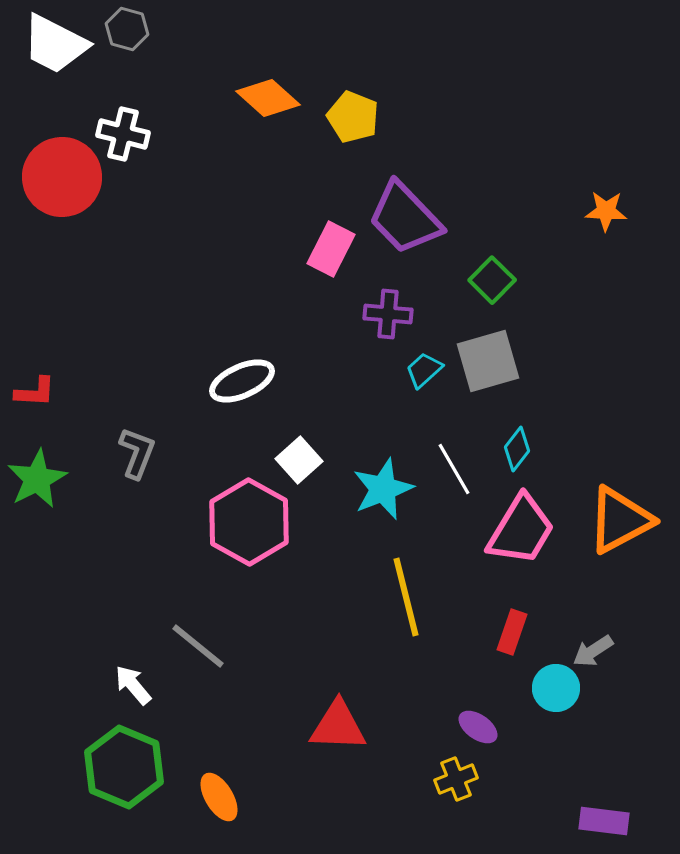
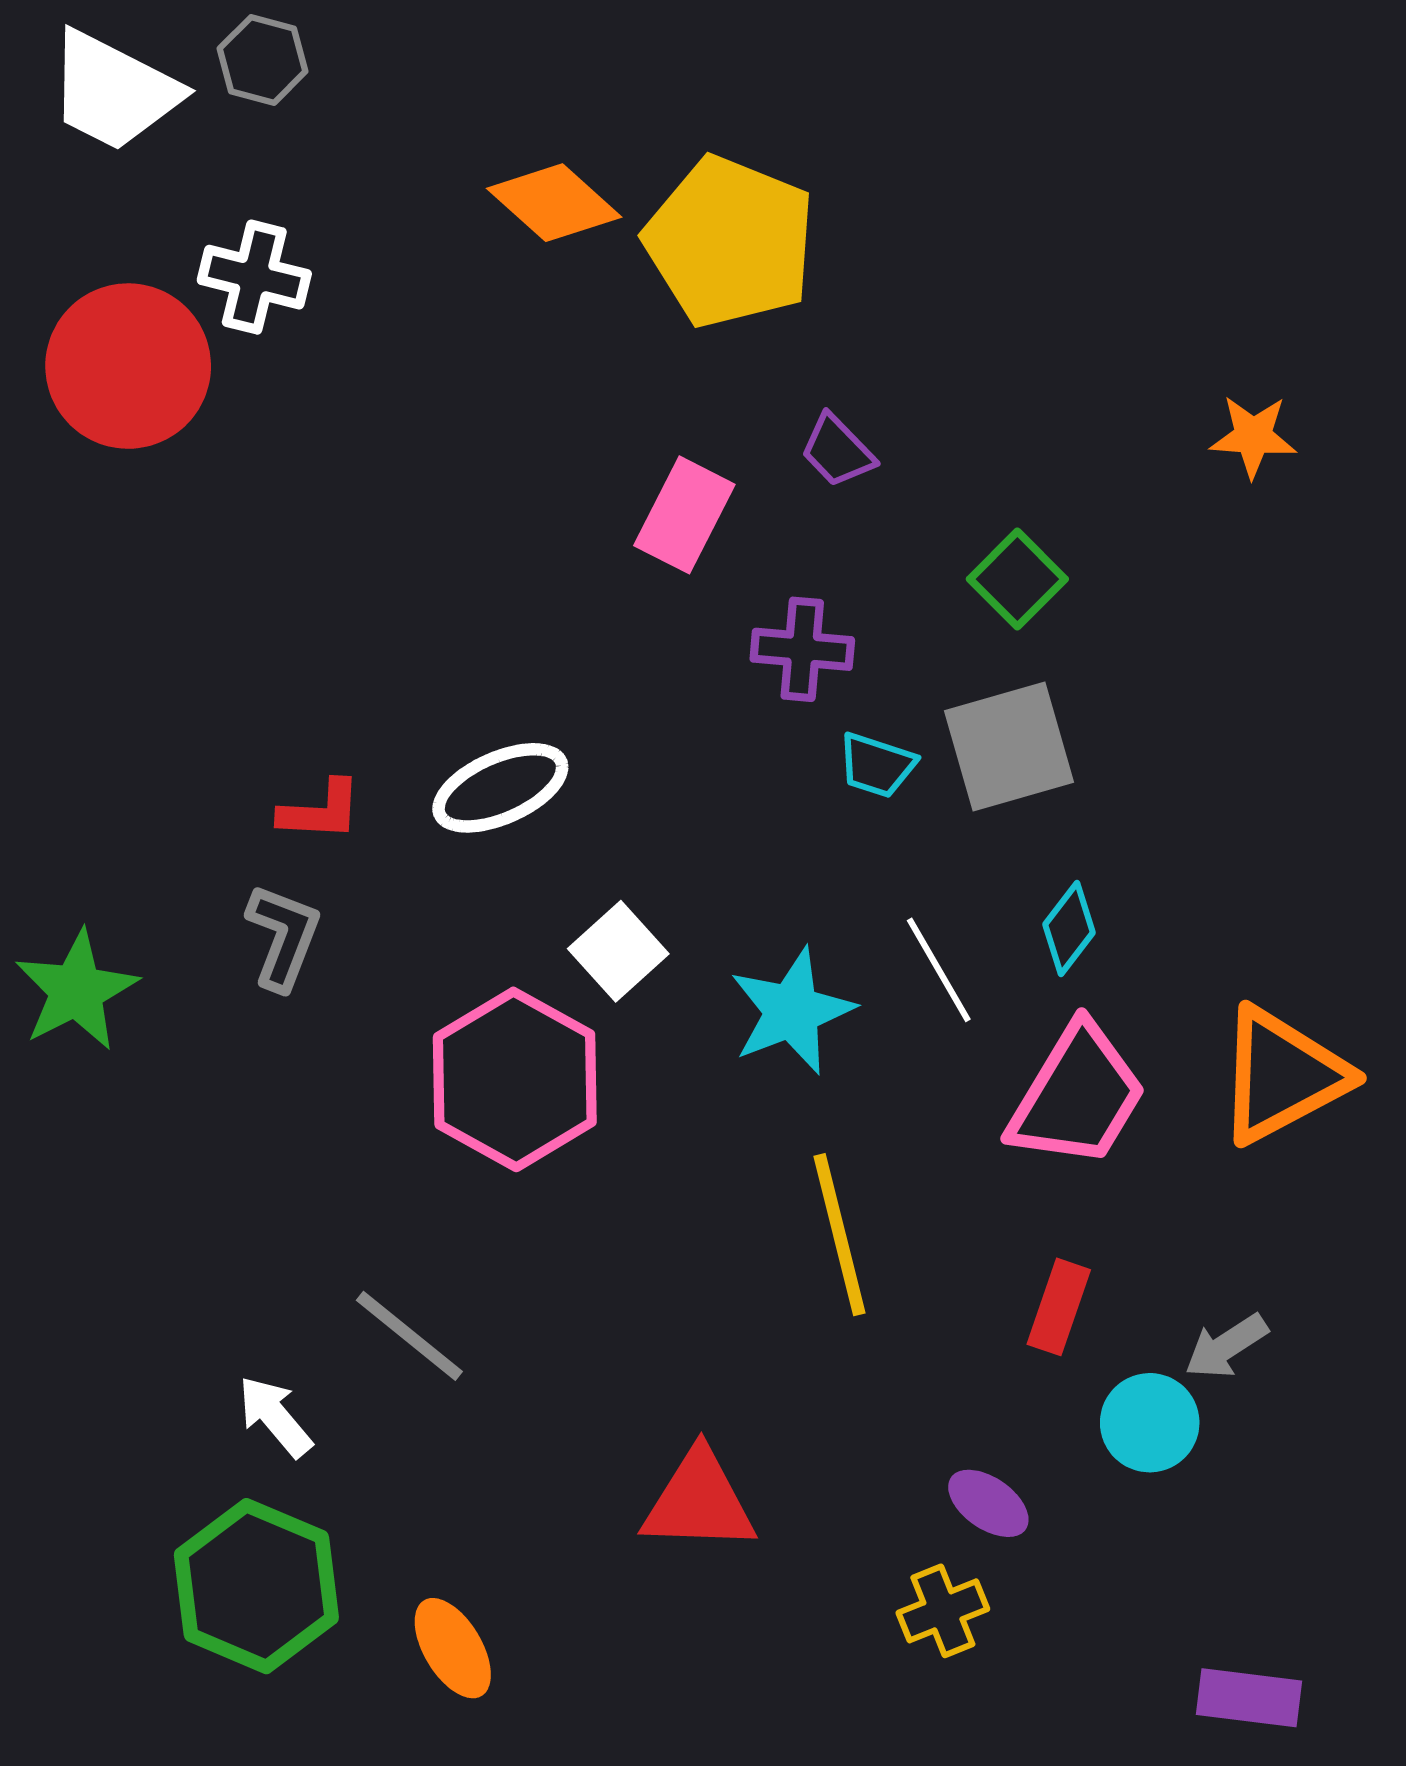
yellow pentagon: (353, 117) -> (730, 242), size x1.6
purple trapezoid: (405, 218) -> (837, 451), size x0.5
cyan trapezoid: (424, 370) -> (877, 765), turned -120
red L-shape: (35, 392) -> (320, 811), moved

